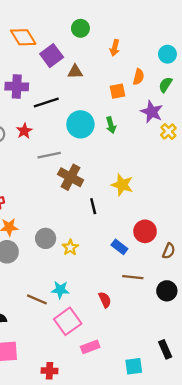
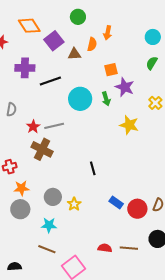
orange semicircle: (138, 77) -> (92, 44), moved
purple star: (152, 112) -> (125, 87), moved
red star: (24, 131) -> (33, 127), moved
brown cross: (71, 177) -> (42, 149), moved
yellow star: (122, 185) -> (129, 125), moved
red circle: (145, 231) -> (137, 209), moved
brown line: (133, 277) -> (129, 248), moved
cyan star: (60, 290) -> (49, 225), moved
red semicircle: (105, 300) -> (105, 248), turned -56

